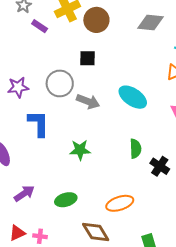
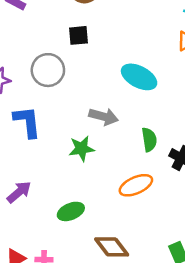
gray arrow: (88, 101) -> (104, 116), moved
purple arrow: (24, 193) -> (19, 192), moved
orange ellipse: (120, 203) -> (136, 185), moved

